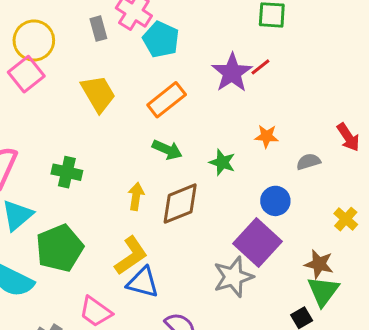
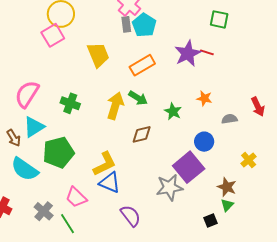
gray rectangle: (98, 29) -> (126, 24), moved
red line: (260, 67) -> (207, 52), turned 48
yellow arrow: (136, 196) -> (115, 106), moved, size x1.5
brown diamond: (180, 204) -> (142, 134), size x0.7
green triangle: (323, 291) -> (227, 205), size x0.6

